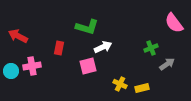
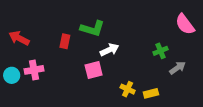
red rectangle: (59, 48) -> (65, 41), moved

